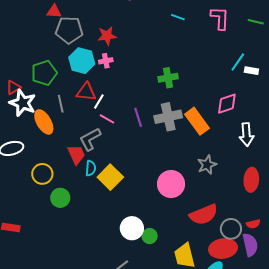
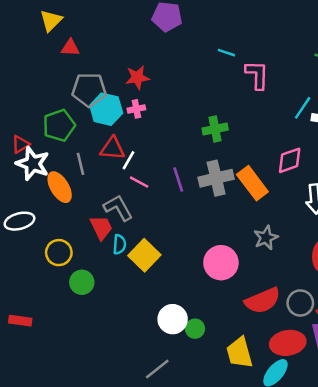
pink L-shape: (220, 18) -> (257, 75), moved
gray pentagon: (69, 30) -> (89, 90), moved
gray L-shape: (90, 139) -> (118, 208), turned 90
gray circle: (231, 229) -> (300, 303), moved

